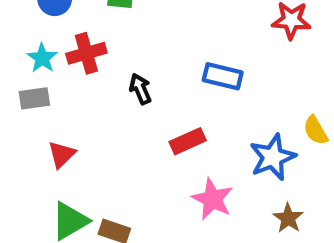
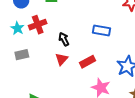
gray rectangle: (34, 98) -> (22, 55), moved
red triangle: (62, 154) -> (62, 59), moved

